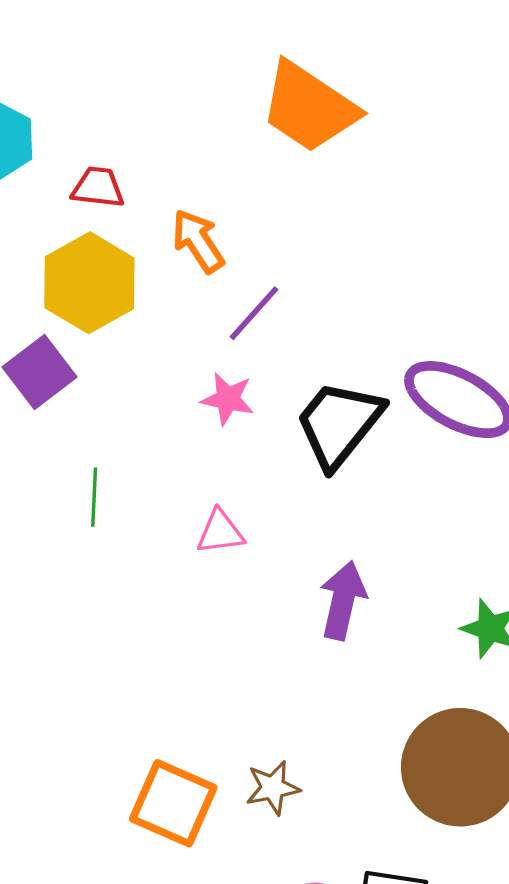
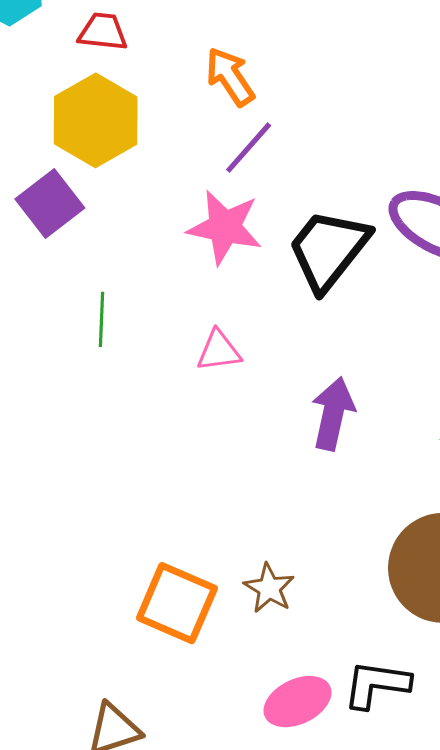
orange arrow: (198, 241) -> (230, 77), moved
pink star: (228, 399) -> (225, 227), size x1.5
brown star: (273, 788) -> (269, 588), turned -30

